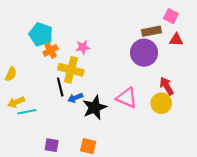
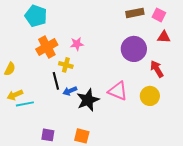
brown rectangle: (152, 31) -> (135, 13), moved
cyan pentagon: (41, 34) -> (36, 16), moved
orange cross: (51, 51) -> (47, 47), size x1.5
yellow cross: (71, 70) -> (66, 65), size x0.6
red arrow: (167, 86) -> (157, 69), moved

